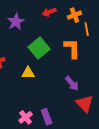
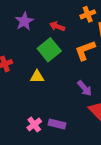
red arrow: (49, 12) -> (57, 26), moved, turned 40
orange L-shape: (72, 48) -> (85, 50), turned -110
purple rectangle: (47, 117) -> (57, 124), turned -56

